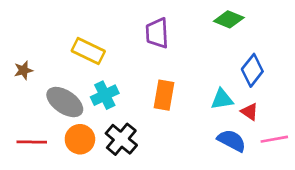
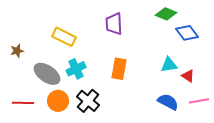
blue diamond: (252, 70) -> (187, 33), moved, turned -75
cyan triangle: (222, 99) -> (169, 65), moved
red triangle: (250, 112) -> (188, 76), moved

